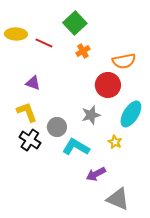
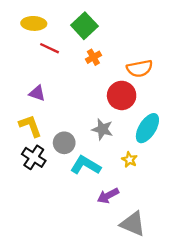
yellow ellipse: (16, 34) -> (34, 23), moved
gray star: (91, 115) -> (102, 129), turned 30

